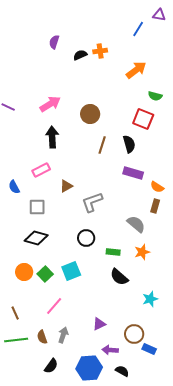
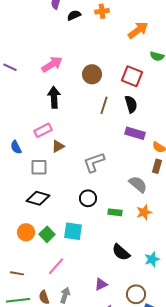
black semicircle: (80, 55) -> (74, 15), moved
red square: (143, 119) -> (132, 76), moved
brown triangle: (66, 186) -> (58, 146), moved
cyan square: (71, 271) -> (73, 231), turned 30
black semicircle: (119, 277) -> (121, 252), moved
brown line: (15, 313) -> (17, 273), turned -56

